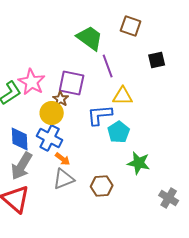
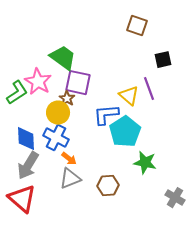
green trapezoid: (90, 38) -> (63, 58), moved
purple line: (108, 66) -> (149, 89), moved
yellow triangle: (123, 96) -> (129, 96), turned 40
cyan pentagon: (119, 132) -> (125, 132), size x1.4

